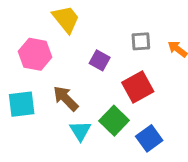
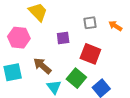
purple square: (100, 60) -> (63, 38), turned -32
red square: (138, 87) -> (90, 54), turned -35

